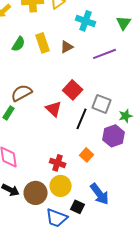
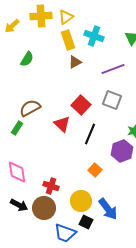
yellow rectangle: (43, 43) -> (68, 40), moved
gray square: (102, 104) -> (112, 100), moved
red cross: (58, 163) -> (51, 186), moved
yellow circle: (61, 186) -> (81, 201), moved

